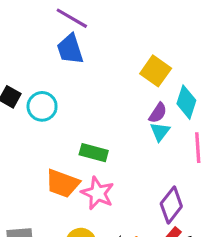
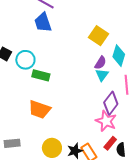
green rectangle: (94, 153) -> (41, 75), moved
pink star: (98, 193) -> (106, 121), moved
purple diamond: (171, 205) -> (111, 103), moved

